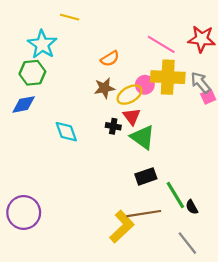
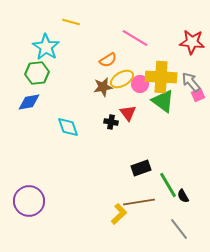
pink line: (161, 44) -> (135, 38), moved
yellow ellipse: (130, 95) -> (122, 79), moved
green triangle: (143, 137) -> (163, 101), moved
yellow L-shape: (122, 227) -> (119, 214), size x0.7

